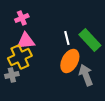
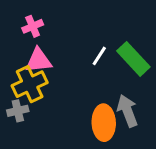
white line: (67, 38) -> (99, 56), turned 48
orange ellipse: (70, 61) -> (104, 123), moved, turned -30

